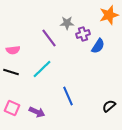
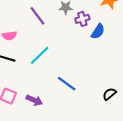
purple line: (49, 38) -> (38, 16), moved
blue line: (68, 96) -> (67, 84), turned -30

